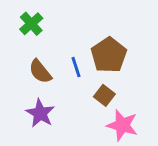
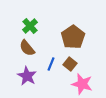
green cross: (31, 24) -> (30, 26), moved
blue line: (76, 67) -> (51, 64), moved, turned 40

